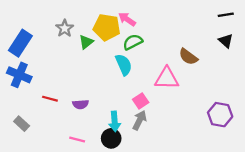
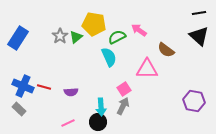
pink arrow: (127, 19) -> (139, 30), moved
gray star: (65, 28) -> (60, 36), moved
black triangle: (226, 41) -> (199, 36), size x1.5
blue cross: (19, 75) -> (23, 86), moved
pink line: (77, 140) -> (68, 123), turned -40

